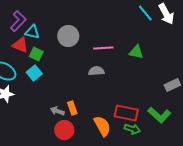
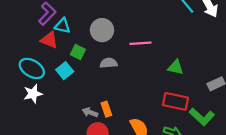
green triangle: (136, 52) -> (176, 67), moved
green square: (36, 54) -> (78, 52), moved
gray semicircle: (96, 71) -> (109, 63), moved
red rectangle: (126, 113) -> (176, 101), moved

